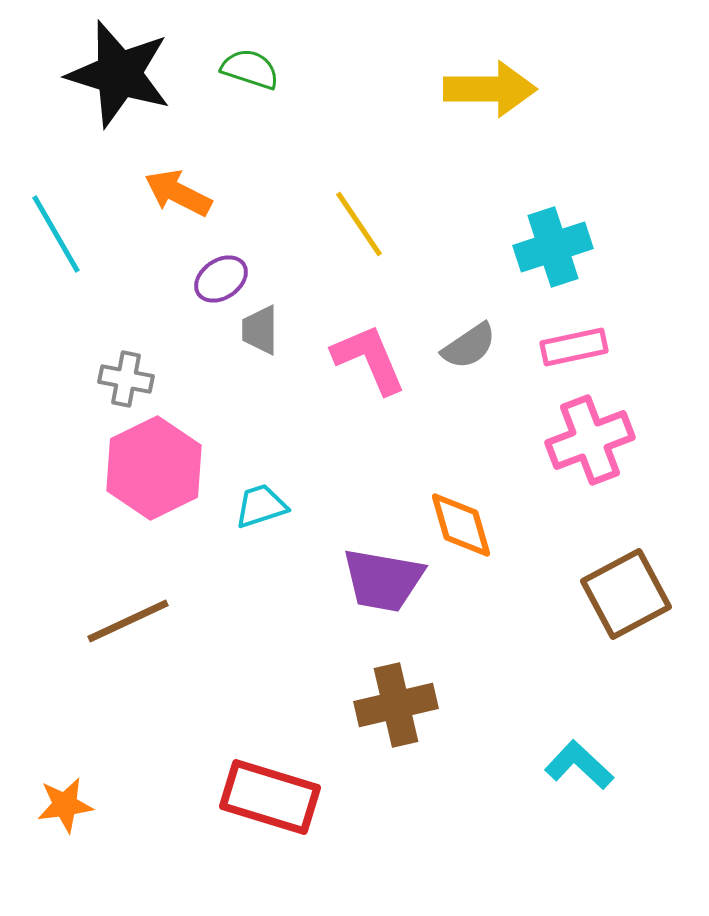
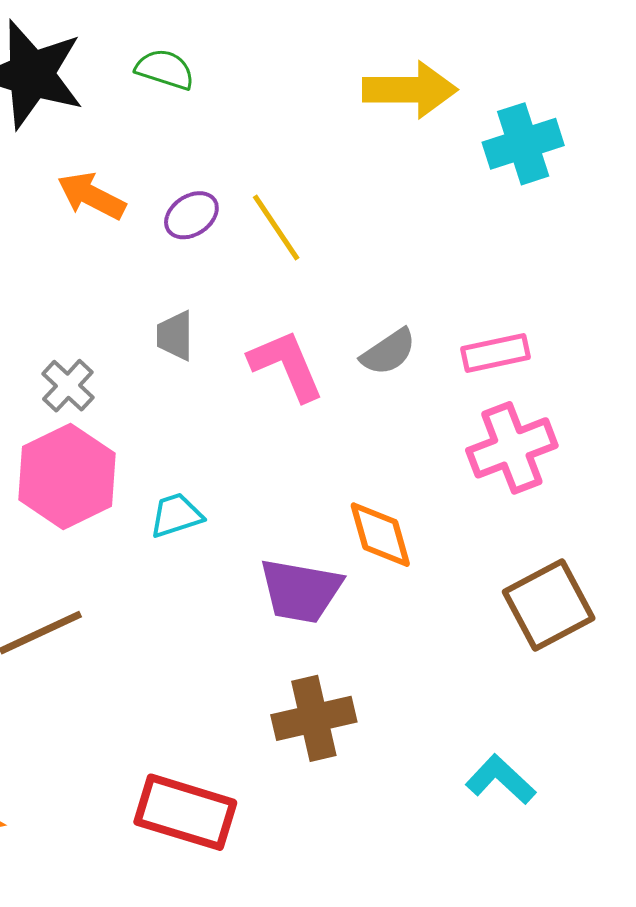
cyan cross: (553, 247) -> (523, 144), moved
purple ellipse: (221, 279) -> (191, 215), moved
gray cross: (126, 379) -> (68, 386), moved, turned 32

